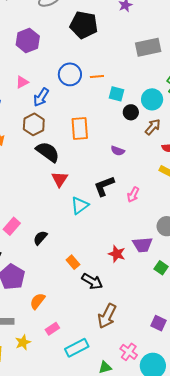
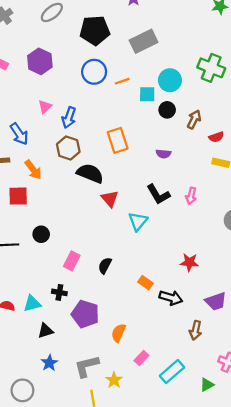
gray rectangle: (148, 47) -> (144, 41), moved
blue circle: (70, 74) -> (94, 72), moved
cyan circle: (152, 99) -> (170, 80), moved
black L-shape: (104, 186) -> (158, 194), turned -85
purple trapezoid: (142, 245) -> (216, 301), moved
brown arrow: (107, 316) -> (195, 330), size x0.7

